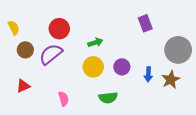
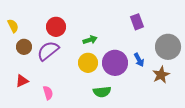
purple circle: (122, 67) -> (115, 63), size x1.6
blue arrow: (148, 74) -> (139, 60), moved, turned -32
pink semicircle: (64, 99) -> (48, 93), moved

